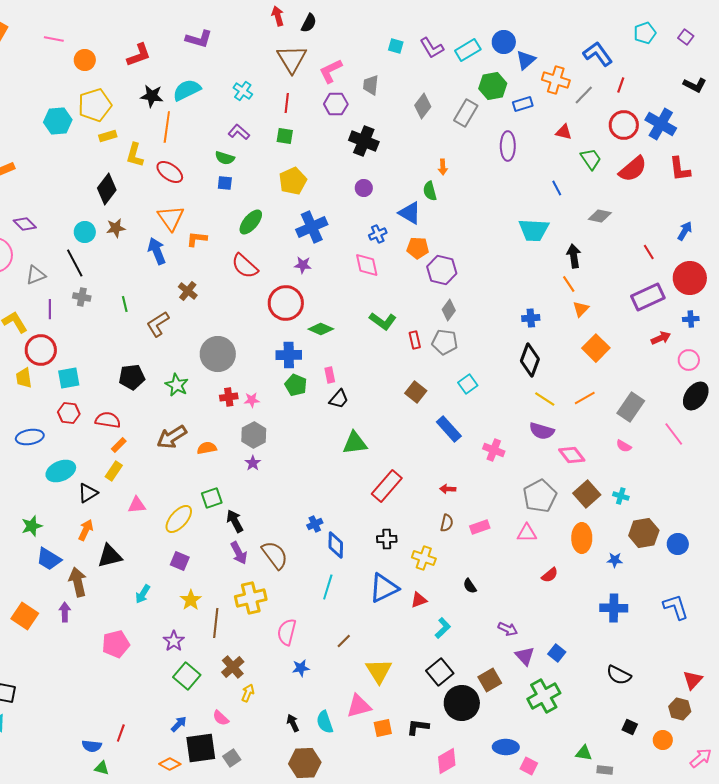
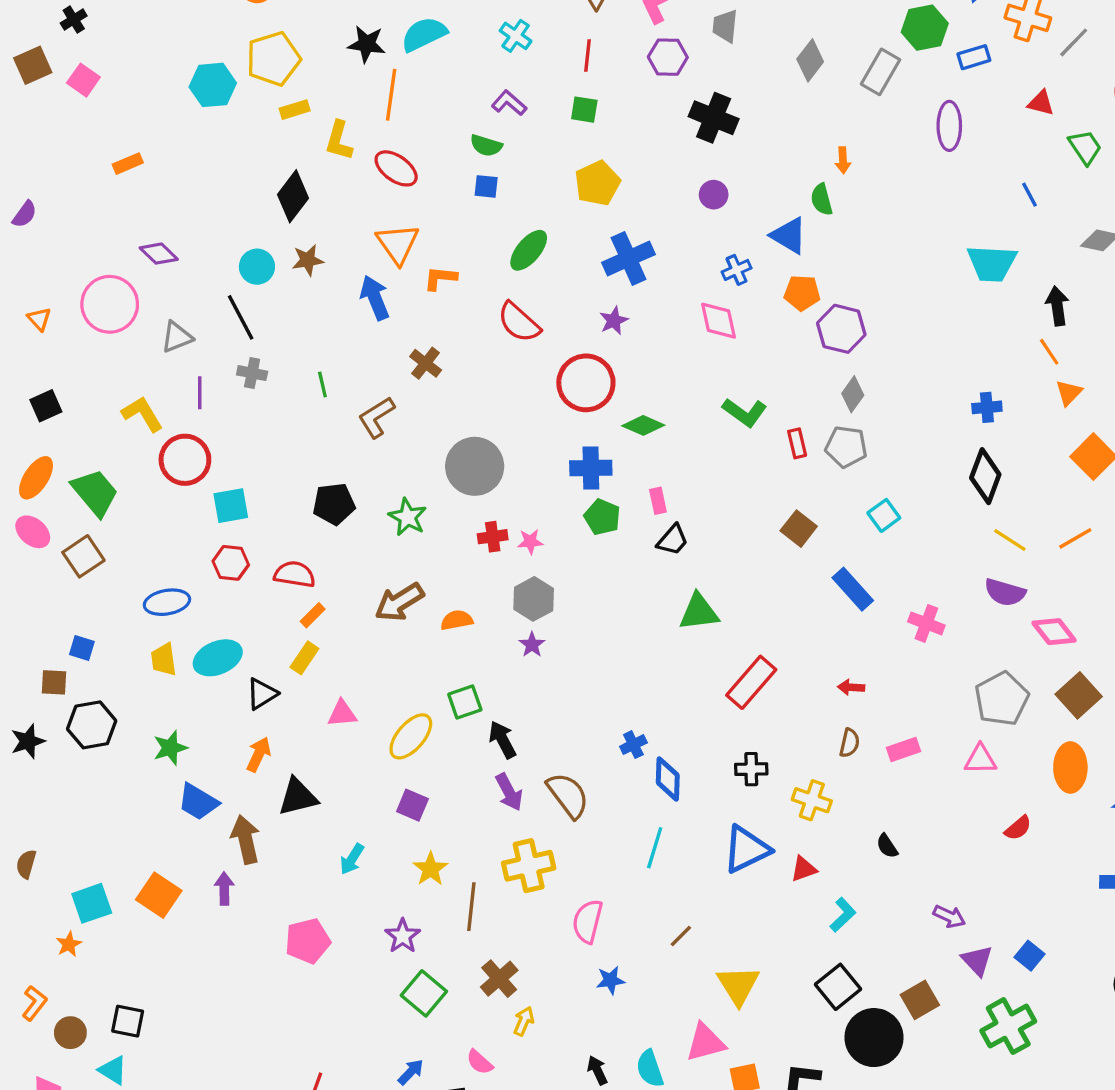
purple star: (303, 265) -> (614, 321), turned -30
yellow trapezoid: (24, 378) -> (164, 659), moved

